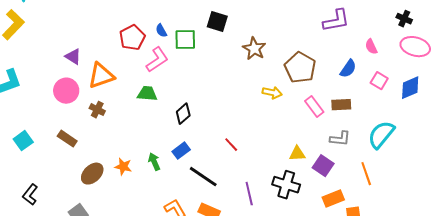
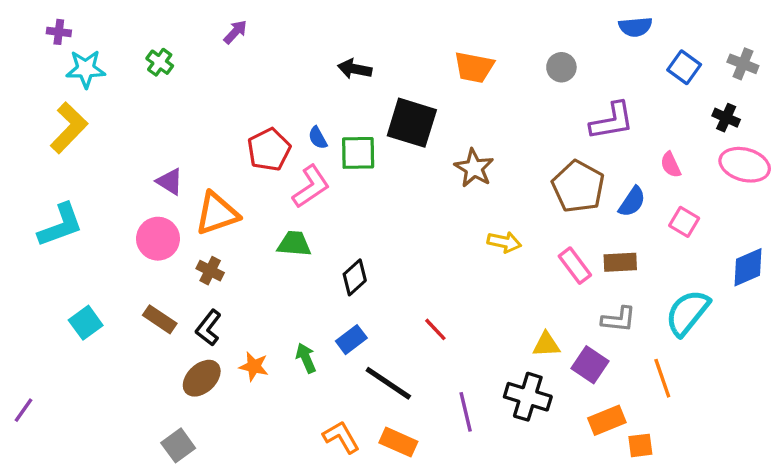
black square: (217, 22) -> (412, 123), size x1.4
brown pentagon: (300, 68) -> (578, 187), moved
blue diamond: (410, 88) -> (748, 267), moved
black L-shape: (30, 195) -> (208, 328), moved

